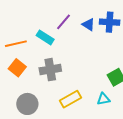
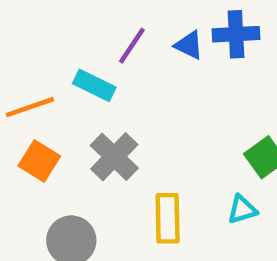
gray cross: (50, 70) -> (114, 157), turned -30
yellow rectangle: (71, 99) -> (168, 218), turned -55

